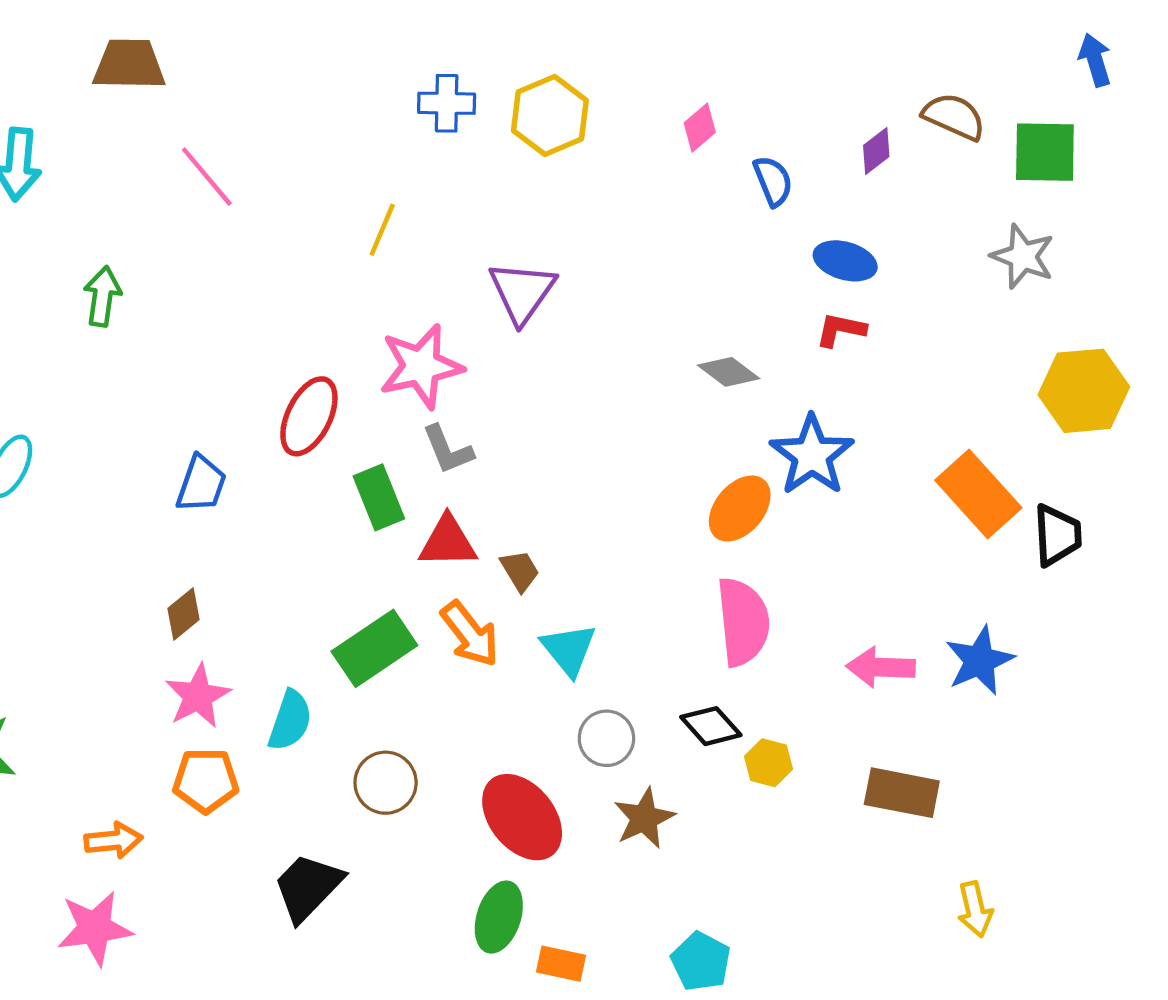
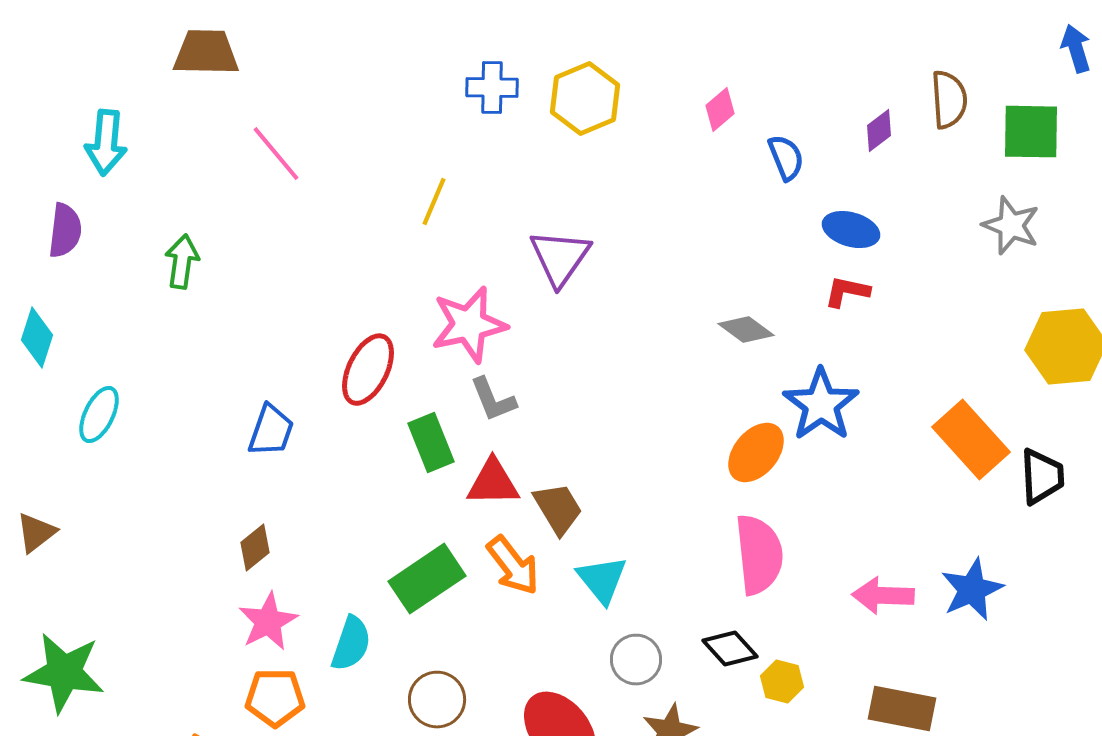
brown semicircle: (954, 117) -> (949, 100), turned 62
brown trapezoid: (520, 571) -> (558, 509), size x1.4

